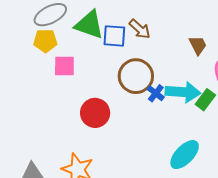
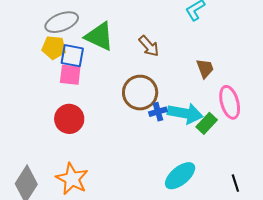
blue square: (114, 36) -> (72, 56), moved
blue cross: (156, 93) -> (158, 112), turned 30
red circle: (95, 113) -> (69, 119), moved

